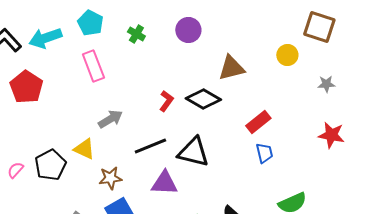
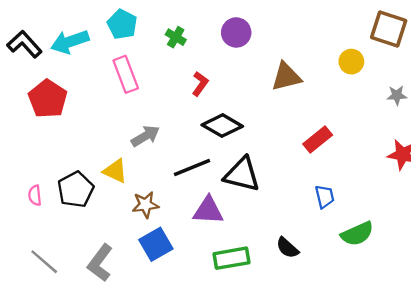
black diamond: (203, 99) -> (222, 126), moved
red L-shape: (166, 101) -> (200, 84), moved
blue trapezoid: (264, 153) -> (325, 197), moved
pink semicircle: (15, 170) -> (35, 195), turned -48

